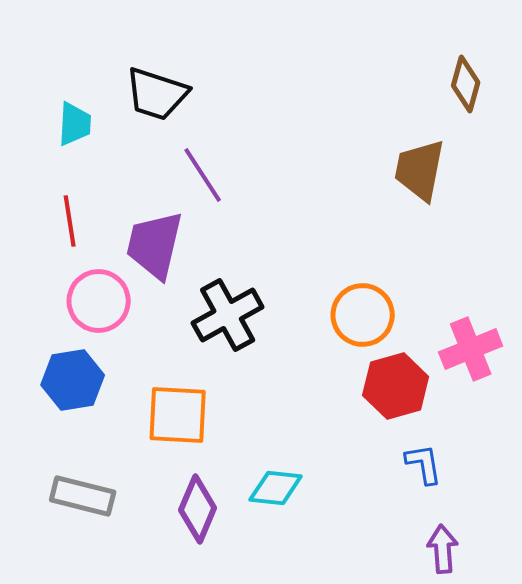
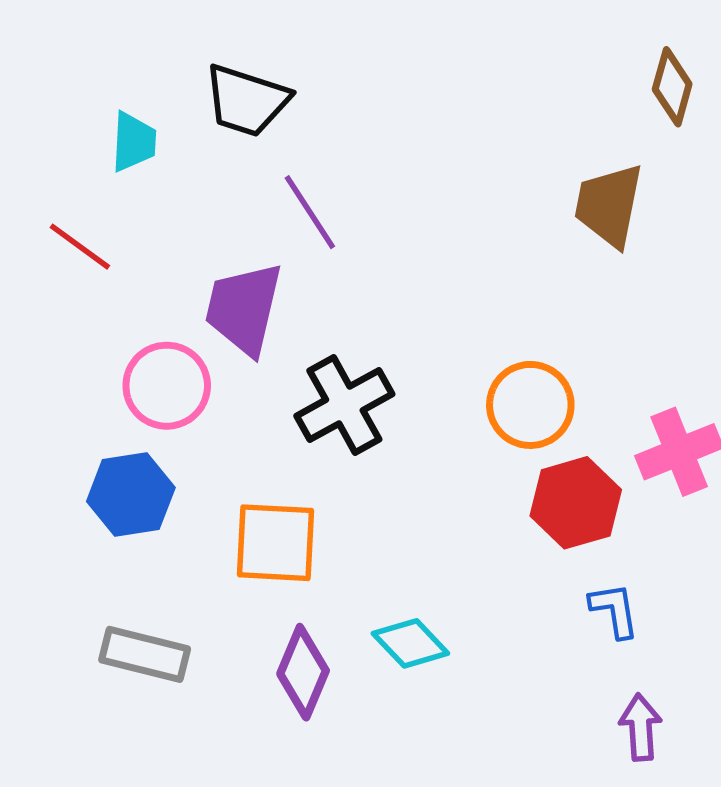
red line: (70, 221) -> (80, 247), moved, turned -45
cyan diamond: (276, 488) -> (410, 643), turned 40

